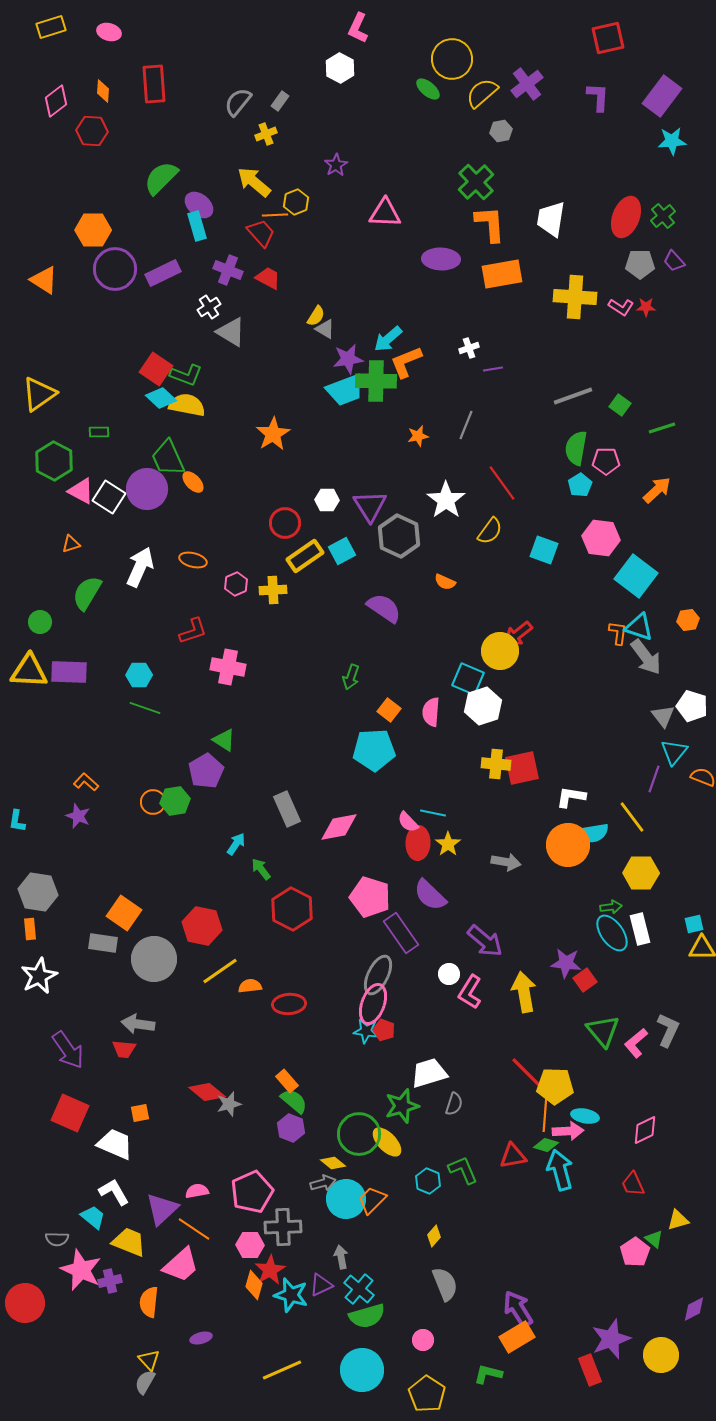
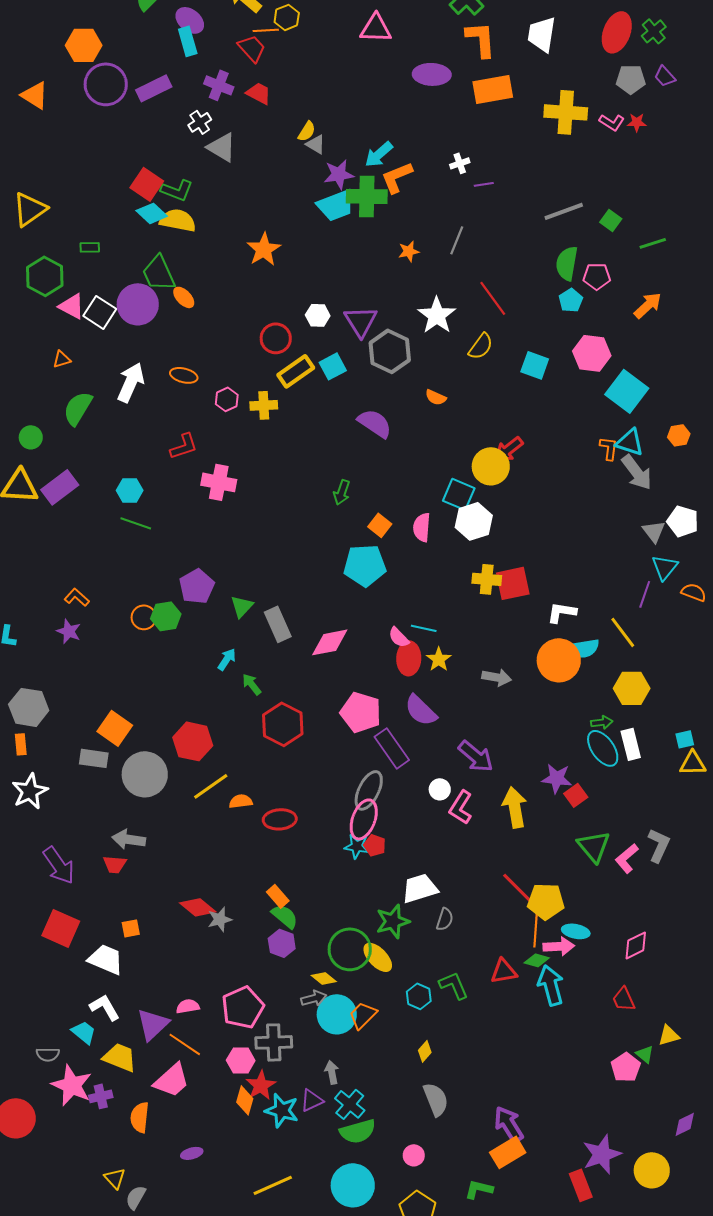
purple rectangle: (69, 672) -> (60, 487), turned -39
green triangle: (224, 740) -> (242, 606), moved, turned 40
yellow triangle: (149, 1360) -> (115, 1178), moved

